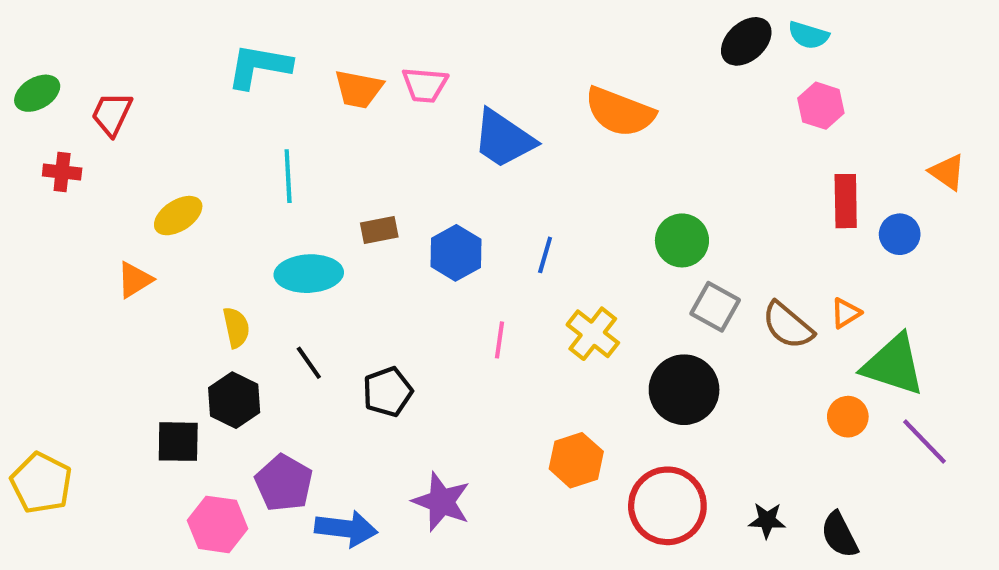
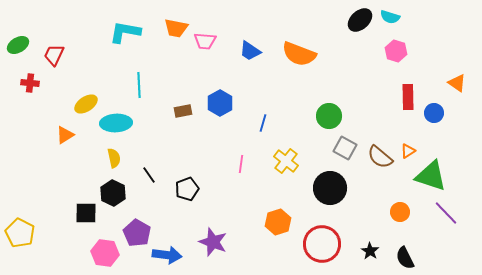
orange trapezoid: (359, 89) -> (176, 28), moved
blue trapezoid: (504, 139) -> (250, 51), moved, size x0.7
blue hexagon: (456, 253) -> (220, 103), moved
cyan ellipse: (309, 274) -> (116, 123), moved
orange circle: (848, 417) -> (400, 212), moved
black star: (767, 520) -> (370, 251), turned 30

